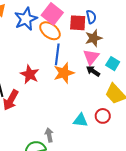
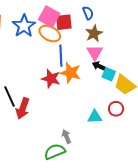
red square: (78, 23) -> (64, 22), moved
cyan square: (113, 64) -> (109, 74), moved
orange star: (64, 73) -> (71, 73), turned -30
red star: (30, 74) -> (51, 79), moved

